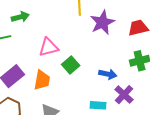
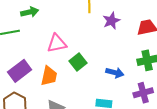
purple star: (102, 22) -> (111, 21), size x0.7
purple cross: (124, 95) -> (143, 93), moved, turned 30

